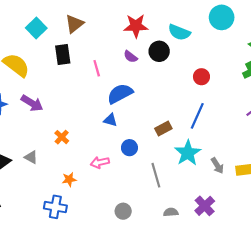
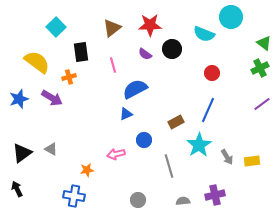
brown triangle: (74, 24) -> (112, 28), moved
cyan semicircle: (179, 32) -> (204, 34), moved
blue triangle: (110, 120) -> (126, 114), turned -40
orange cross: (62, 137) -> (69, 77), moved, turned 32
purple cross: (205, 206) -> (215, 195), turned 30

